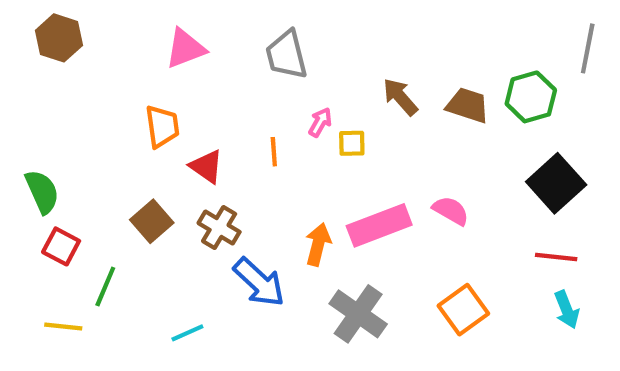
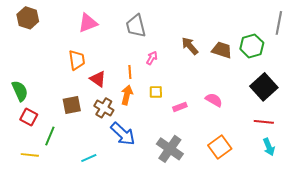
yellow square: (352, 143) -> (156, 92), moved
brown square: (152, 221) -> (72, 105), turned 30
pink rectangle: (379, 225) -> (180, 107), size x0.5
orange arrow: (318, 244) -> (127, 95), moved

